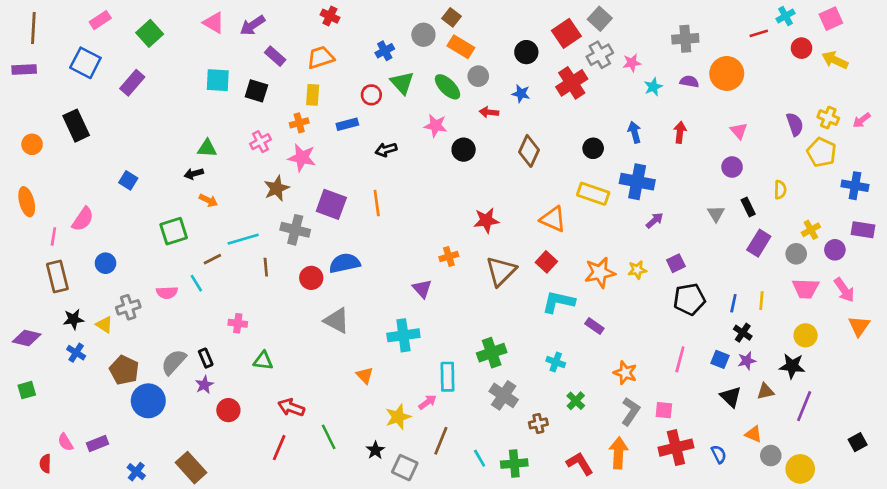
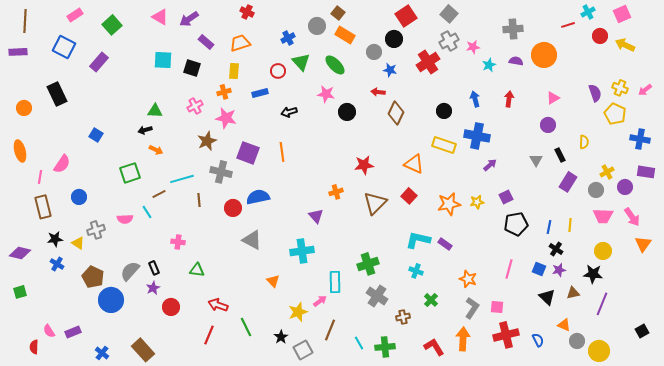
red square: (566, 33) -> (406, 16), moved
gray circle: (478, 76) -> (374, 52), moved
red arrow: (489, 112) -> (378, 92), moved
pink triangle: (739, 131) -> (553, 98), turned 40
cyan L-shape: (558, 302) -> (418, 240), moved
gray square: (405, 468) -> (303, 350), turned 36

